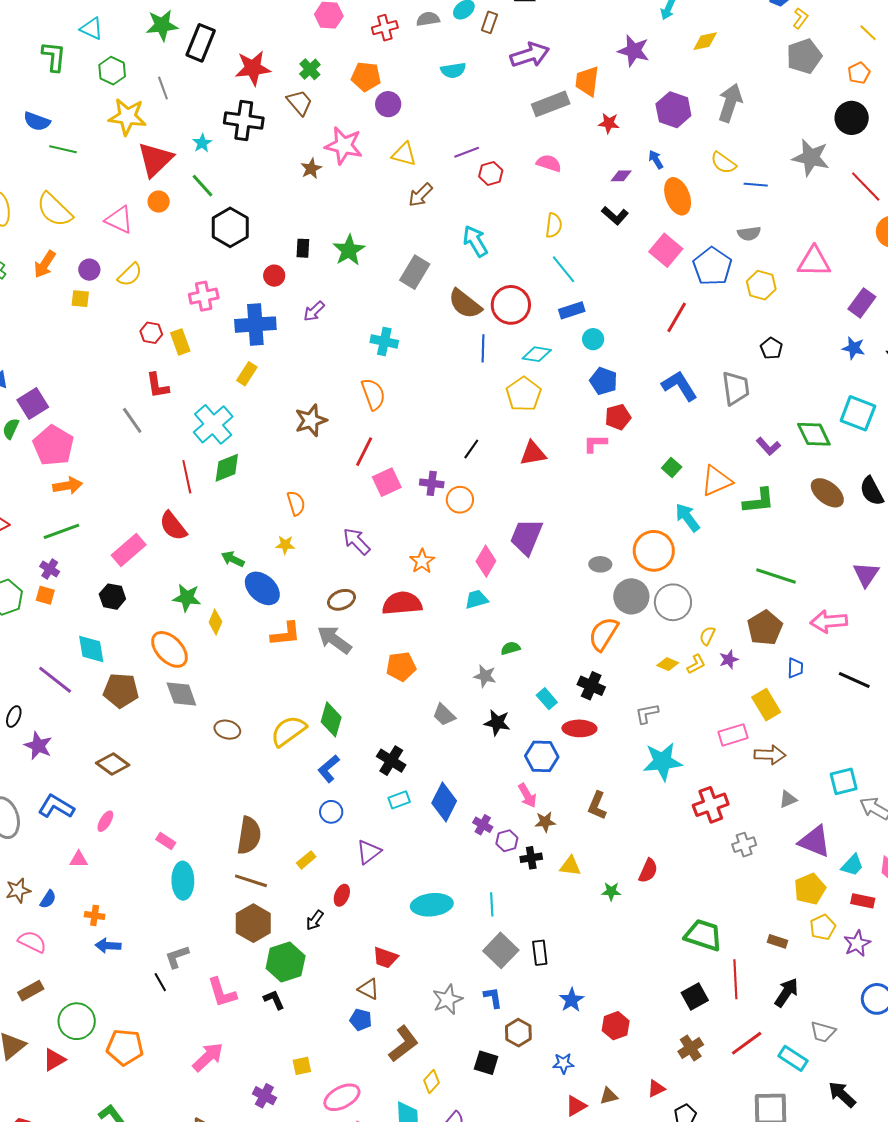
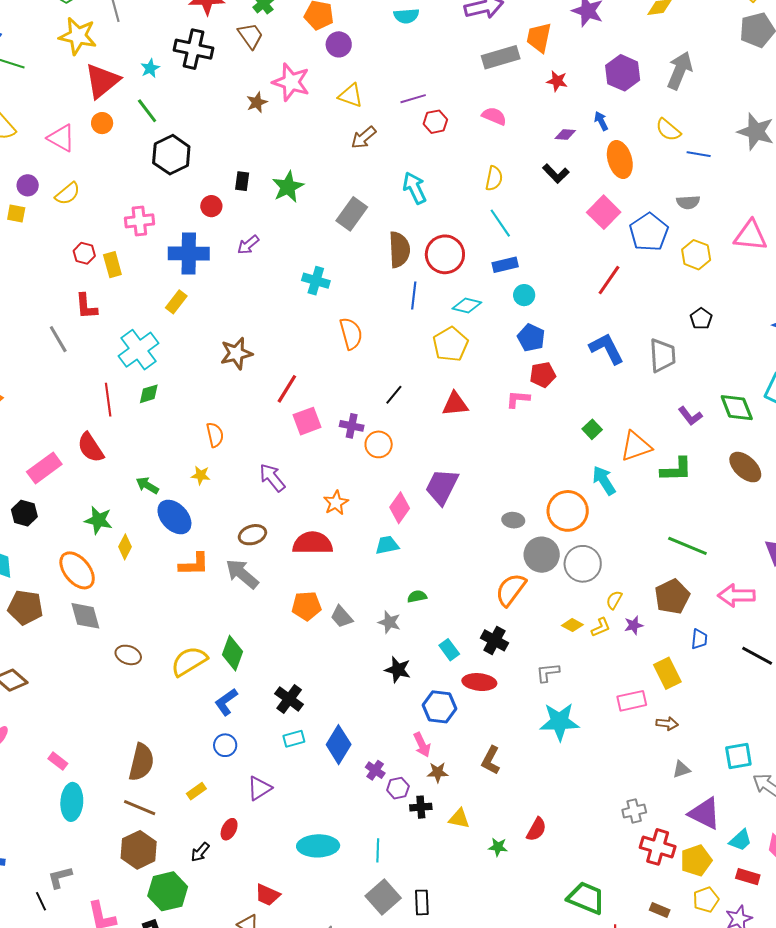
brown semicircle: (465, 304) -> (399, 250), turned -135
orange semicircle: (373, 394) -> (351, 334), moved
green diamond: (227, 468) -> (149, 394), size x0.7
gray trapezoid: (444, 715) -> (342, 617), moved
brown arrow: (770, 755) -> (667, 724), size x0.7
red cross: (711, 805) -> (658, 847), moved, turned 32

